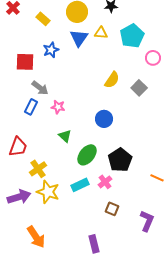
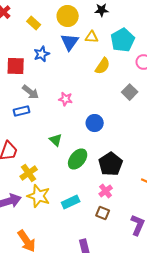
yellow semicircle: (112, 80) -> (103, 66), moved
blue rectangle: (31, 107) -> (22, 111), turned 49
pink star: (58, 107) -> (66, 99), moved
pink cross: (105, 182) -> (106, 191), moved
cyan rectangle: (80, 185) -> (71, 202), moved

